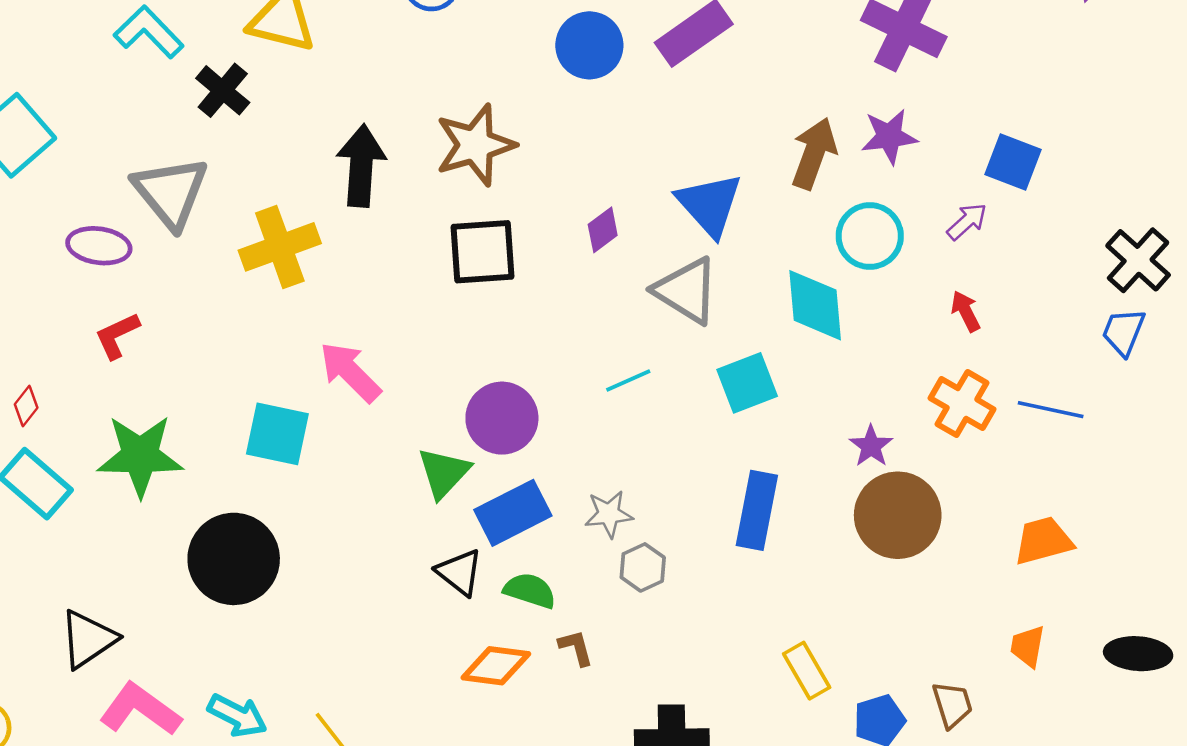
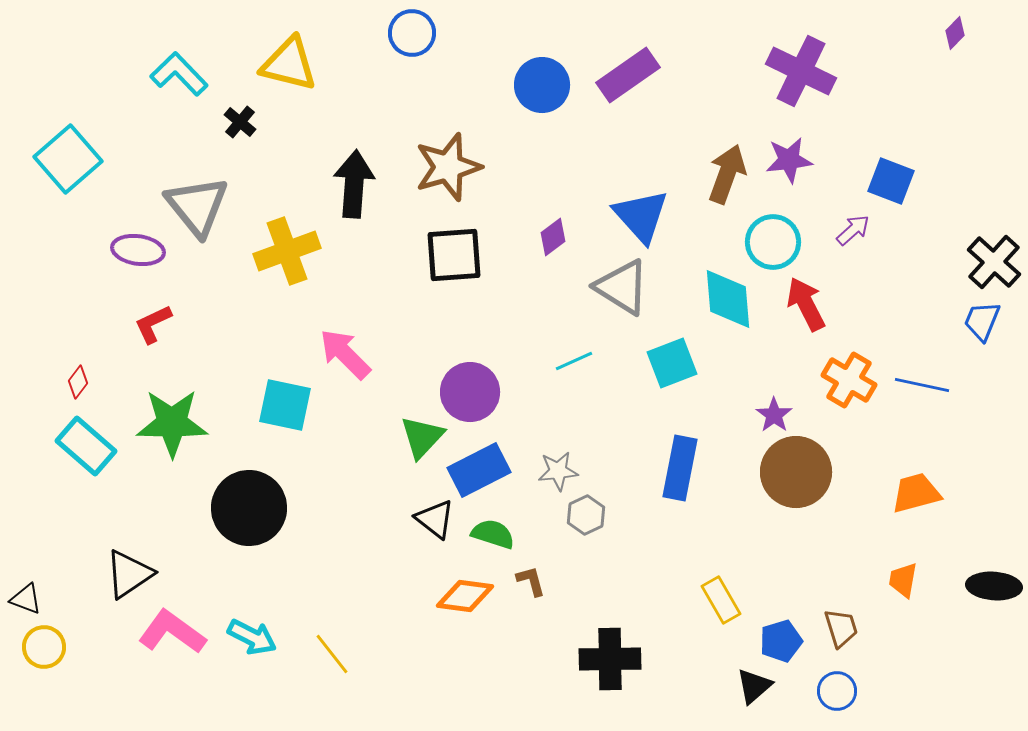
black cross: (223, 90) -> (240, 122), size x0.7
red arrow: (966, 311) -> (806, 304), moved, size x1.6

